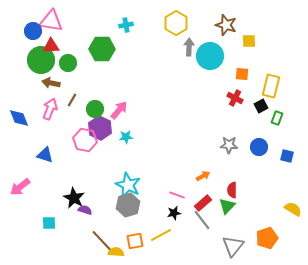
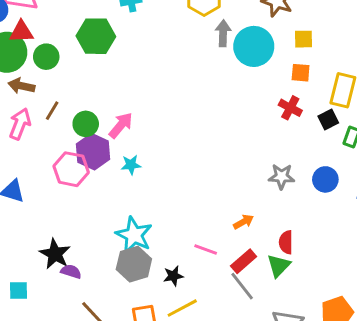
yellow square: (249, 41) -> (303, 39), moved
black star: (174, 213) -> (173, 276), moved

